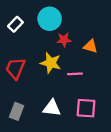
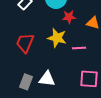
white triangle: (52, 108) -> (47, 79), moved

